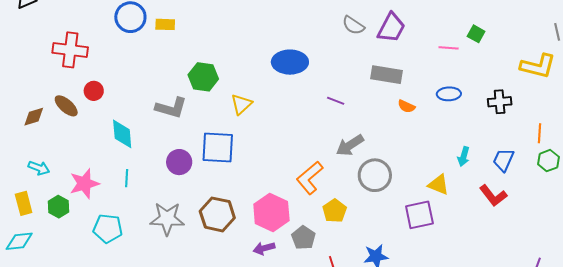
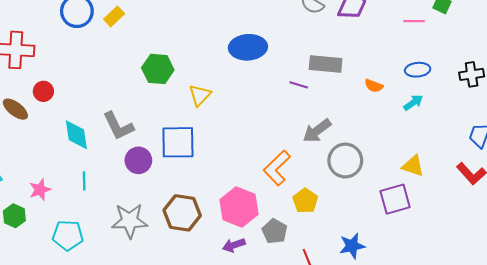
yellow rectangle: (165, 24) -> (114, 16), turned -42
gray rectangle: (387, 75) -> (326, 64), moved
gray L-shape: (171, 108) -> (118, 126), moved, turned 52
cyan arrow: (464, 156) -> (413, 103), moved, turned -138
pink star: (84, 184) -> (40, 190), size x0.7

